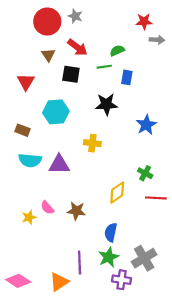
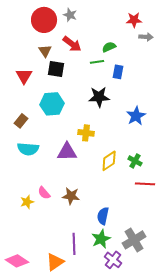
black square: (71, 74) -> (56, 69), moved
brown rectangle: (23, 130) -> (21, 121), turned -72
purple triangle: (59, 165) -> (67, 152), moved
yellow diamond: (117, 193) -> (109, 161), moved
purple cross: (122, 280) -> (113, 260), turned 30

